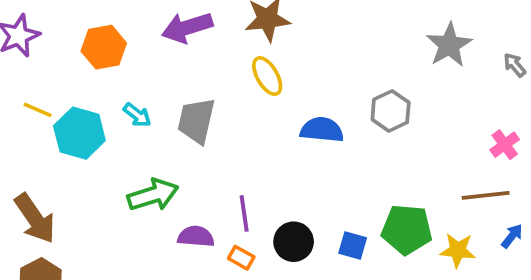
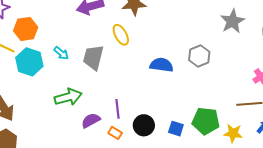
orange hexagon: (104, 47) -> (26, 29), moved
yellow ellipse: (267, 76) -> (121, 35), moved
purple semicircle: (196, 236) -> (91, 120), turned -36

